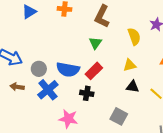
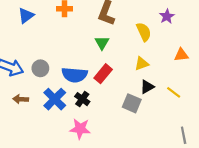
gray circle: (39, 69) -> (40, 68), moved
black triangle: (133, 87) -> (147, 87), turned -32
black cross: (87, 93) -> (82, 99), moved, turned 32
gray square: (119, 116) -> (132, 103), moved

